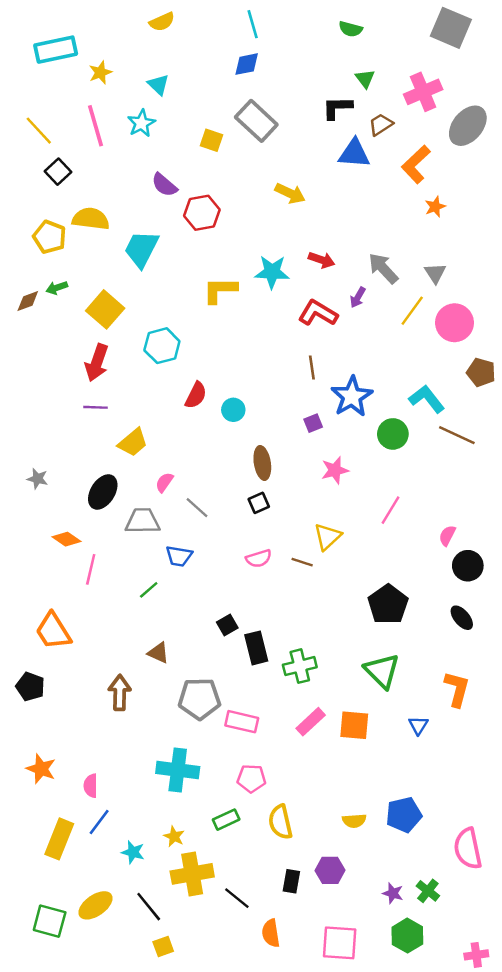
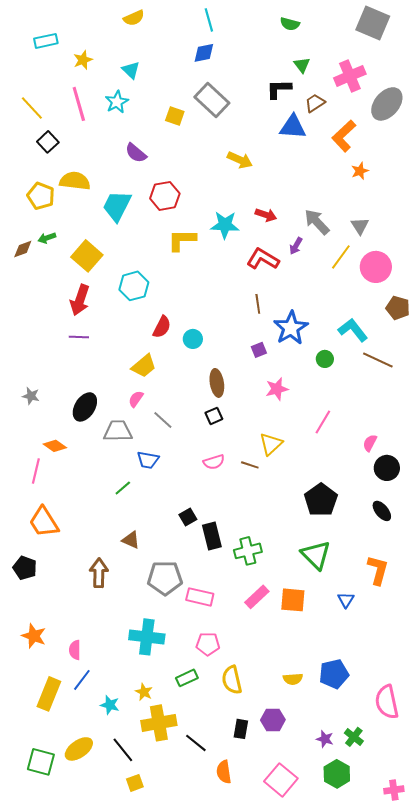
cyan rectangle: (56, 50) -> (46, 41), size x0.7
red hexagon: (202, 213) -> (165, 196), moved
green circle: (393, 434) -> (325, 359), size x0.7
yellow trapezoid: (133, 442) -> (144, 366), moved
pink line: (91, 569) -> (36, 471), moved
pink square: (340, 943) -> (281, 780), turned 36

